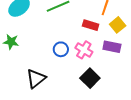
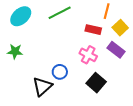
purple rectangle: (112, 47) -> (116, 50), turned 30
blue circle: (61, 49) -> (60, 72), moved

